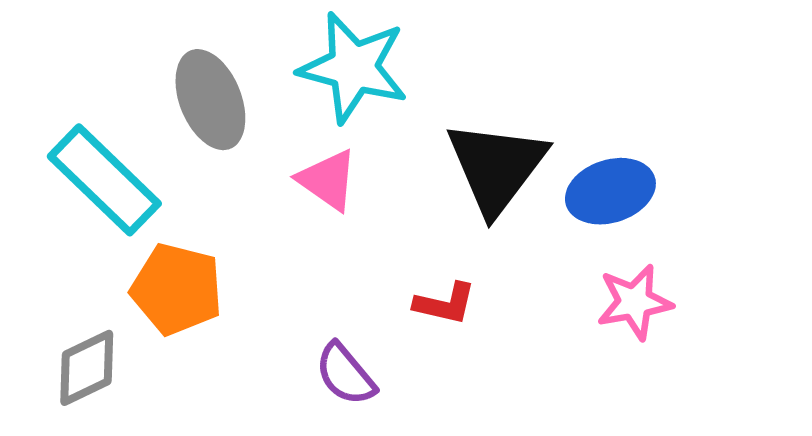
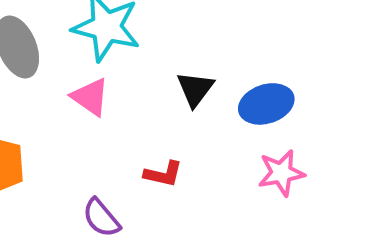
black triangle: (496, 167) -> (195, 89), size x0.6

